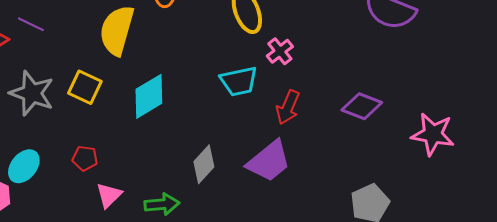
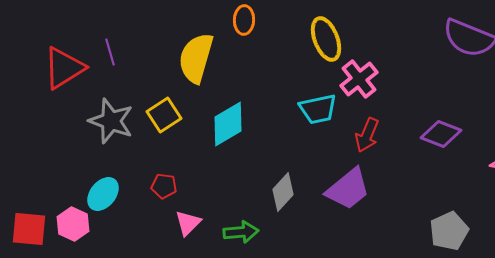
purple line: (31, 24) -> (110, 52), turned 48
pink cross: (280, 51) -> (359, 79), size x1.4
yellow square: (85, 87) -> (164, 115), turned 32

